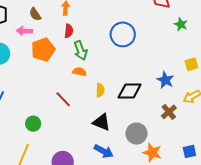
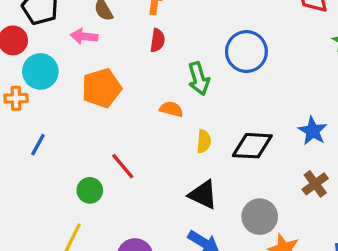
orange pentagon: (43, 50) -> (102, 88), moved
green arrow: (81, 50) -> (199, 79), moved
red line: (63, 99) -> (123, 166), moved

